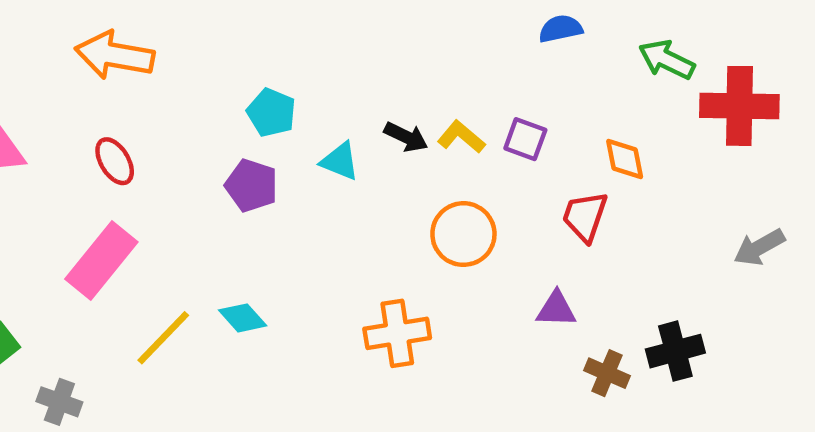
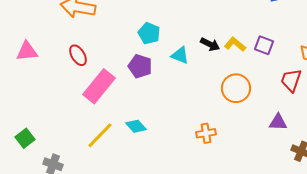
pink rectangle: (101, 261) -> (99, 86), moved
orange cross: (397, 333) -> (206, 133), size x0.7

